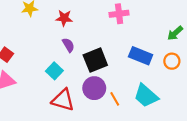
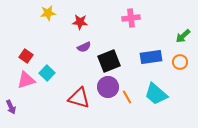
purple semicircle: (68, 45) -> (84, 47), turned 96
blue rectangle: (141, 56) -> (151, 57), turned -30
cyan square: (54, 71) -> (47, 73), moved

